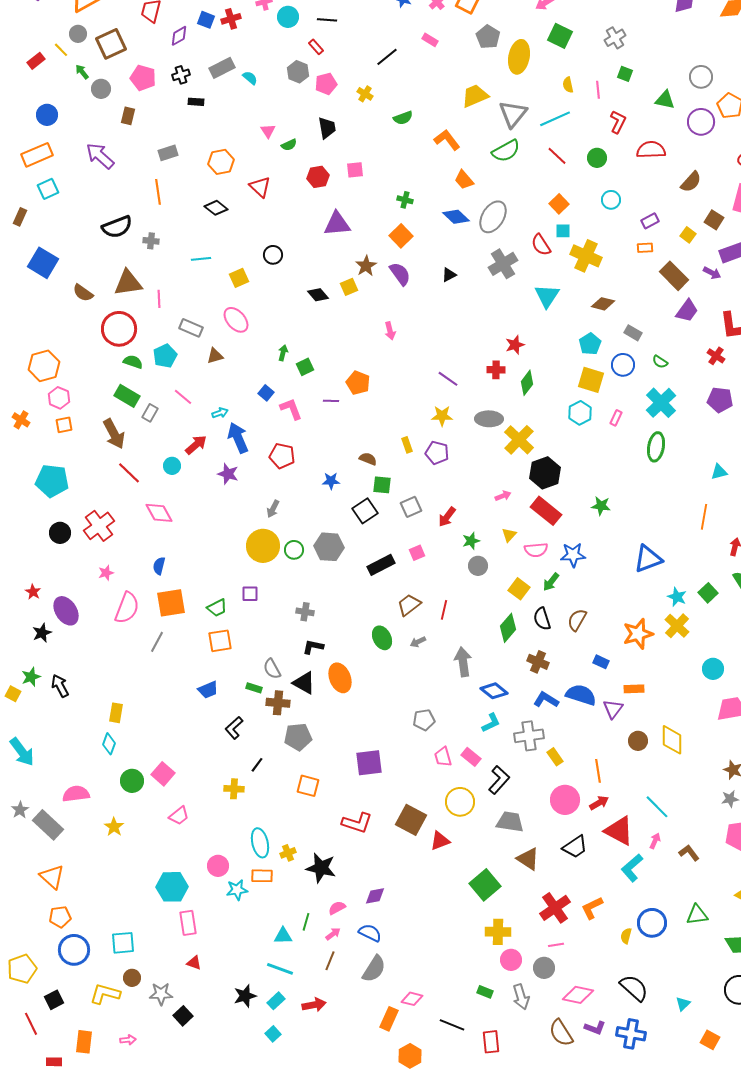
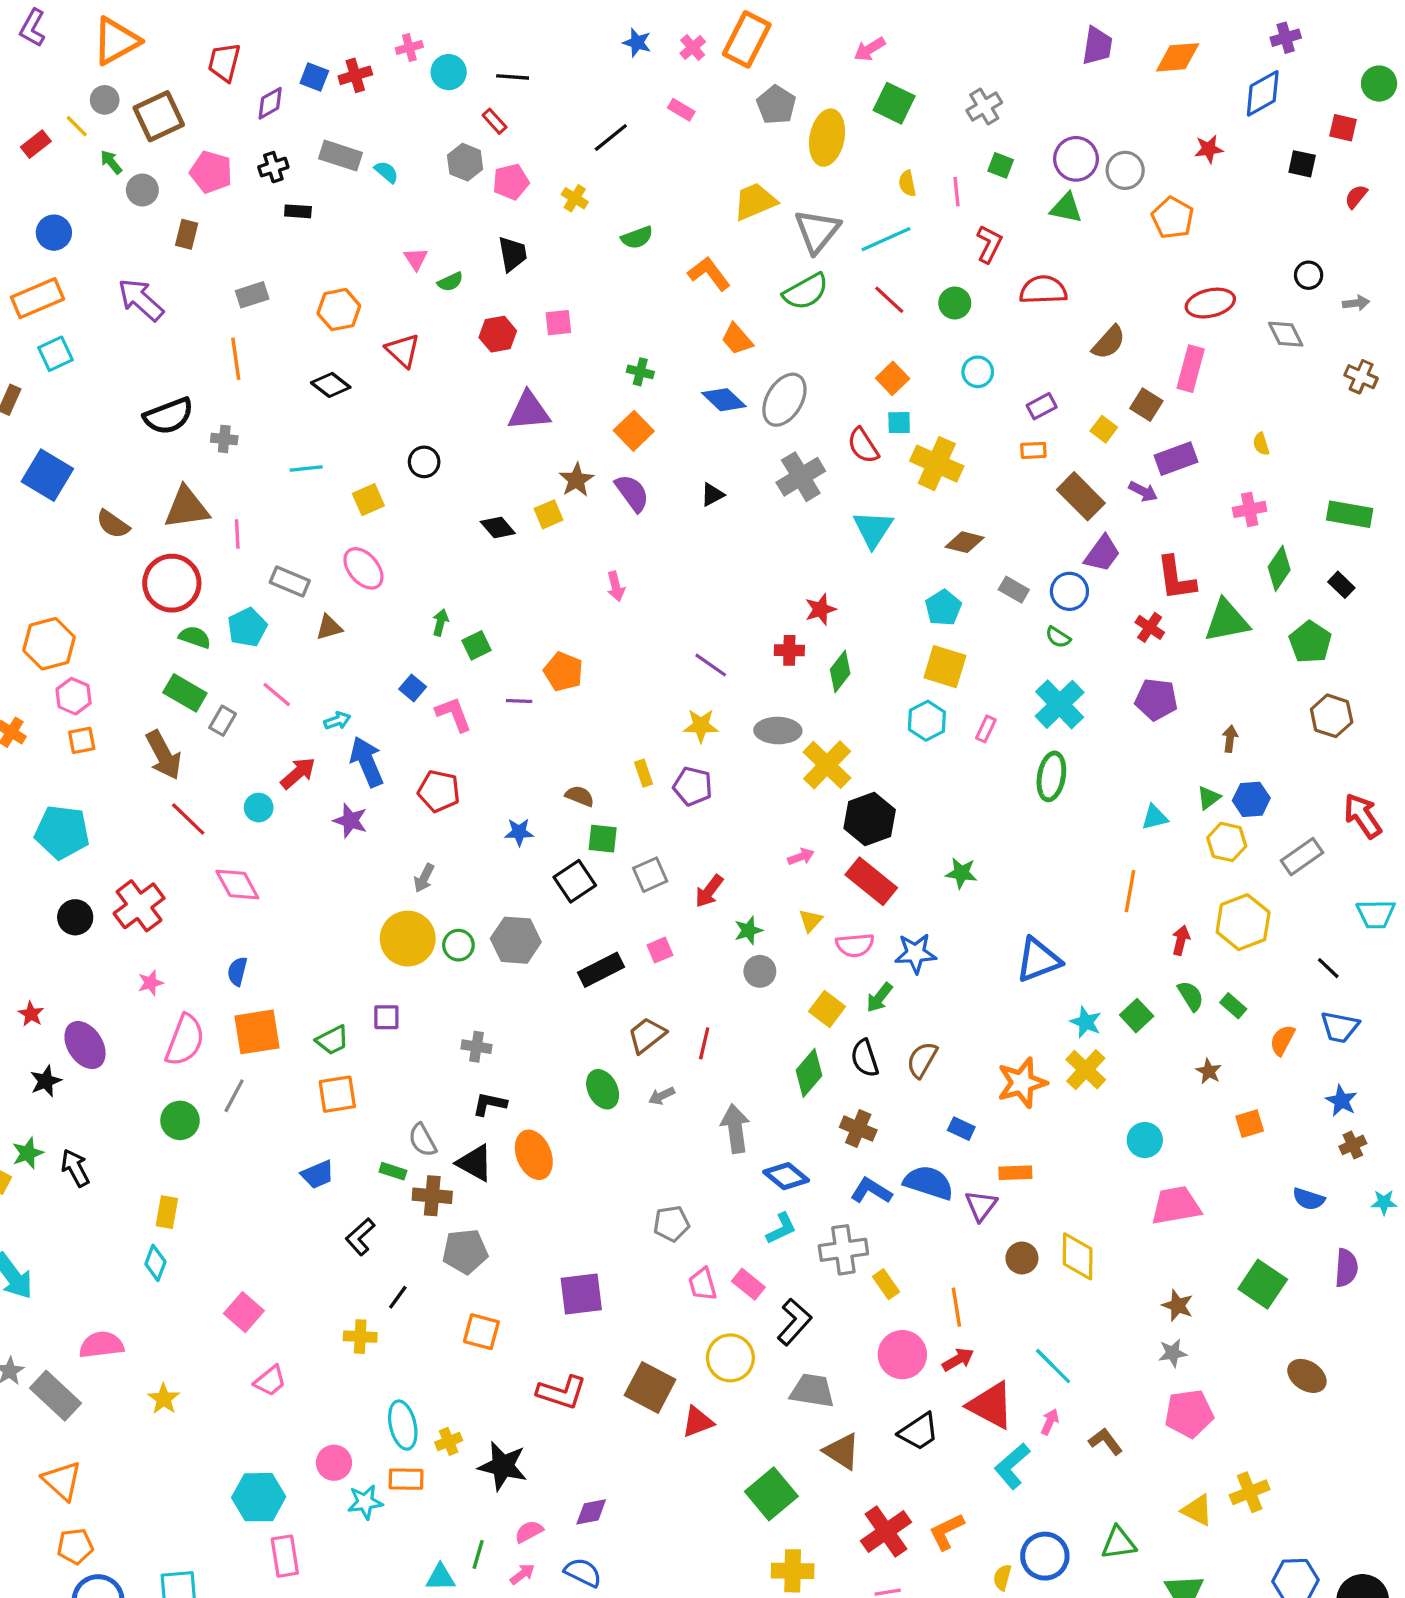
gray rectangle: (222, 68) -> (341, 156), turned 45
purple circle: (701, 122) -> (1076, 159), moved
blue circle: (623, 365) -> (1069, 591), moved
green circle: (132, 781) -> (180, 1120), moved

